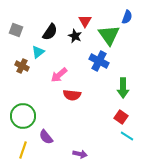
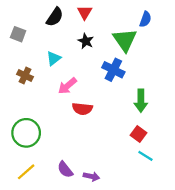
red triangle: (85, 21) -> (85, 12), moved
black semicircle: (50, 32) -> (55, 17), moved
cyan triangle: (38, 52) -> (54, 58), moved
purple semicircle: (46, 137) -> (65, 170), moved
yellow line: (23, 150) -> (26, 172), turned 30

